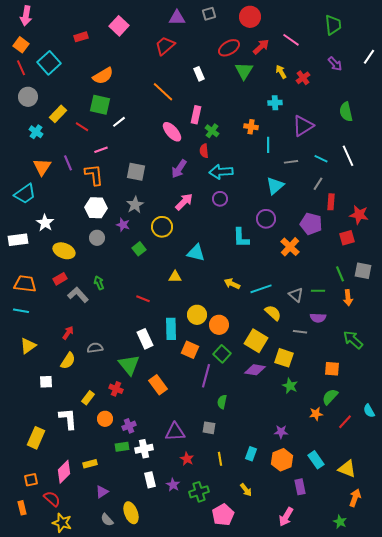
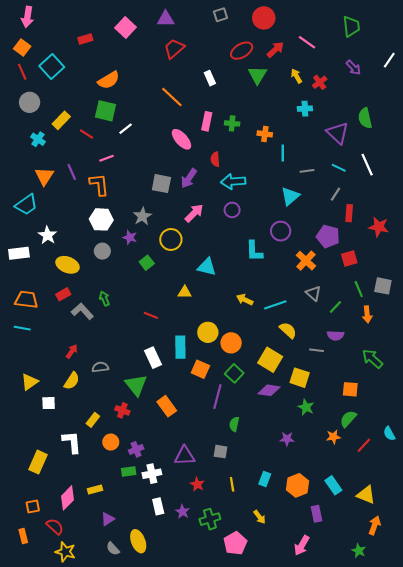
purple triangle: (177, 18) -> (166, 19), moved
cyan cross: (275, 103) -> (305, 109), moved
purple triangle: (303, 126) -> (338, 133), moved, turned -45
green cross: (212, 131) -> (232, 123), moved, turned -32
gray square: (136, 172) -> (161, 184), moved
red square: (347, 238) -> (349, 258), moved
green line: (318, 291) -> (335, 307), turned -48
gray triangle: (296, 295) -> (313, 293), moved
yellow triangle: (28, 346) -> (30, 382), moved
purple star: (281, 432) -> (287, 439), moved

